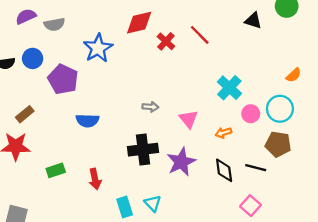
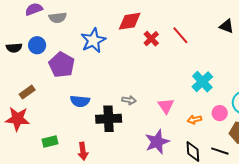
gray arrow: (150, 107) -> (129, 100), moved
pink circle: (251, 114) -> (220, 113), moved
black cross: (143, 150) -> (109, 119), moved

